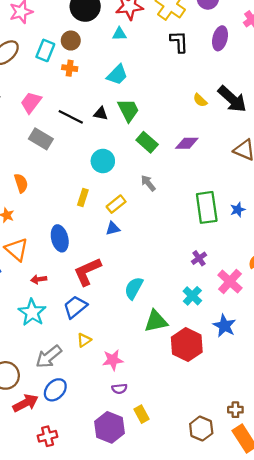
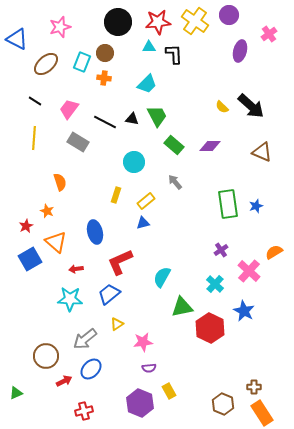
black L-shape: (179, 42) -> (174, 54), moved
cyan star: (32, 312) -> (70, 299), turned -30
red arrow: (25, 403) -> (64, 381), size x0.7

